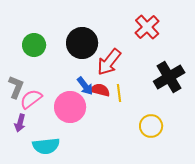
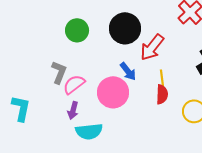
red semicircle: (100, 90) -> (162, 94), moved, turned 78
purple arrow: (20, 123) -> (73, 110), moved

